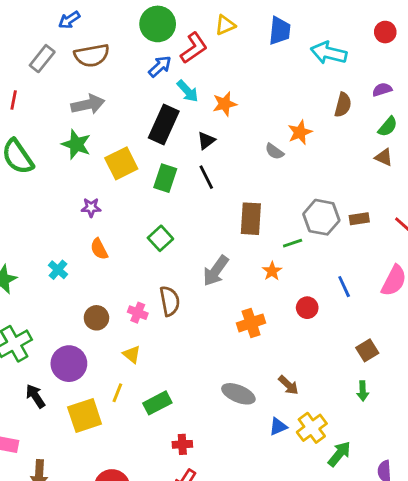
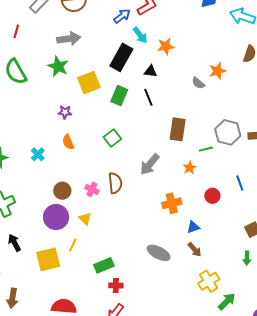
black triangle: (206, 141) -> (151, 71), turned 40
purple circle: (69, 364) -> (56, 217), moved
green rectangle: (157, 403) -> (104, 265), moved
blue triangle: (278, 427) -> (193, 227), moved

